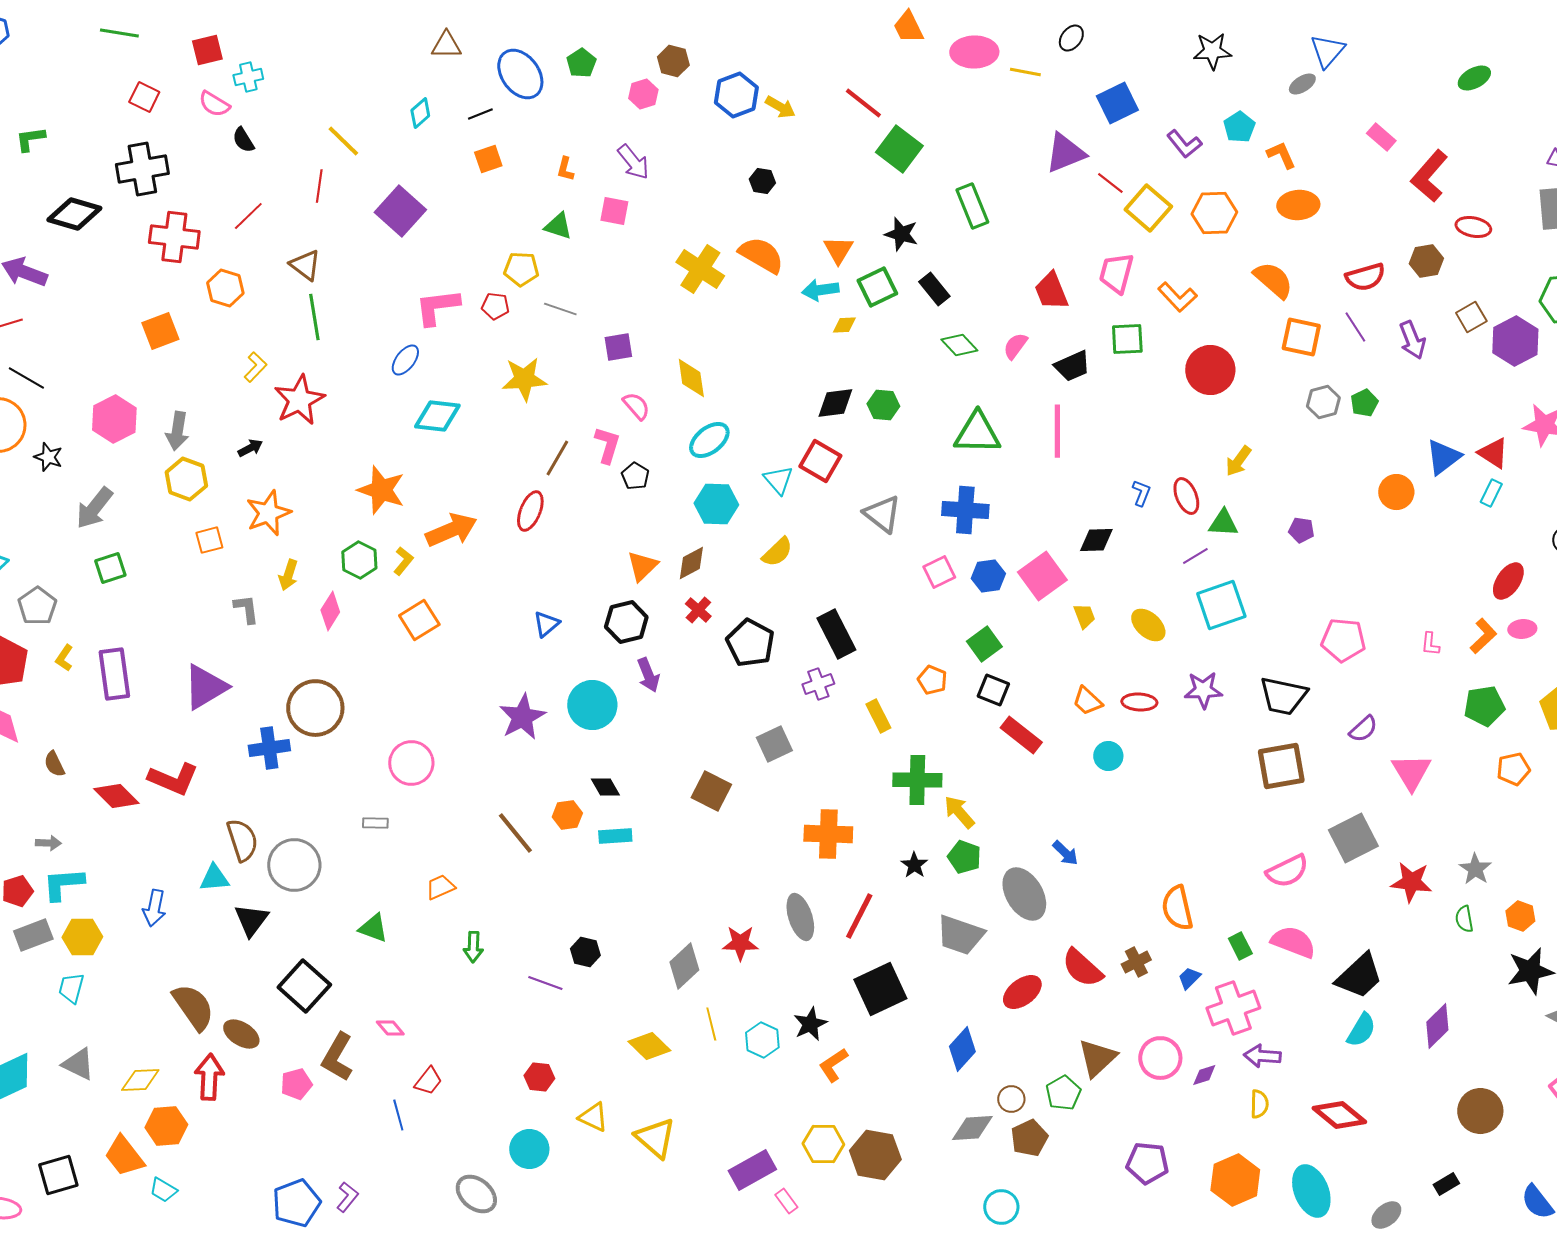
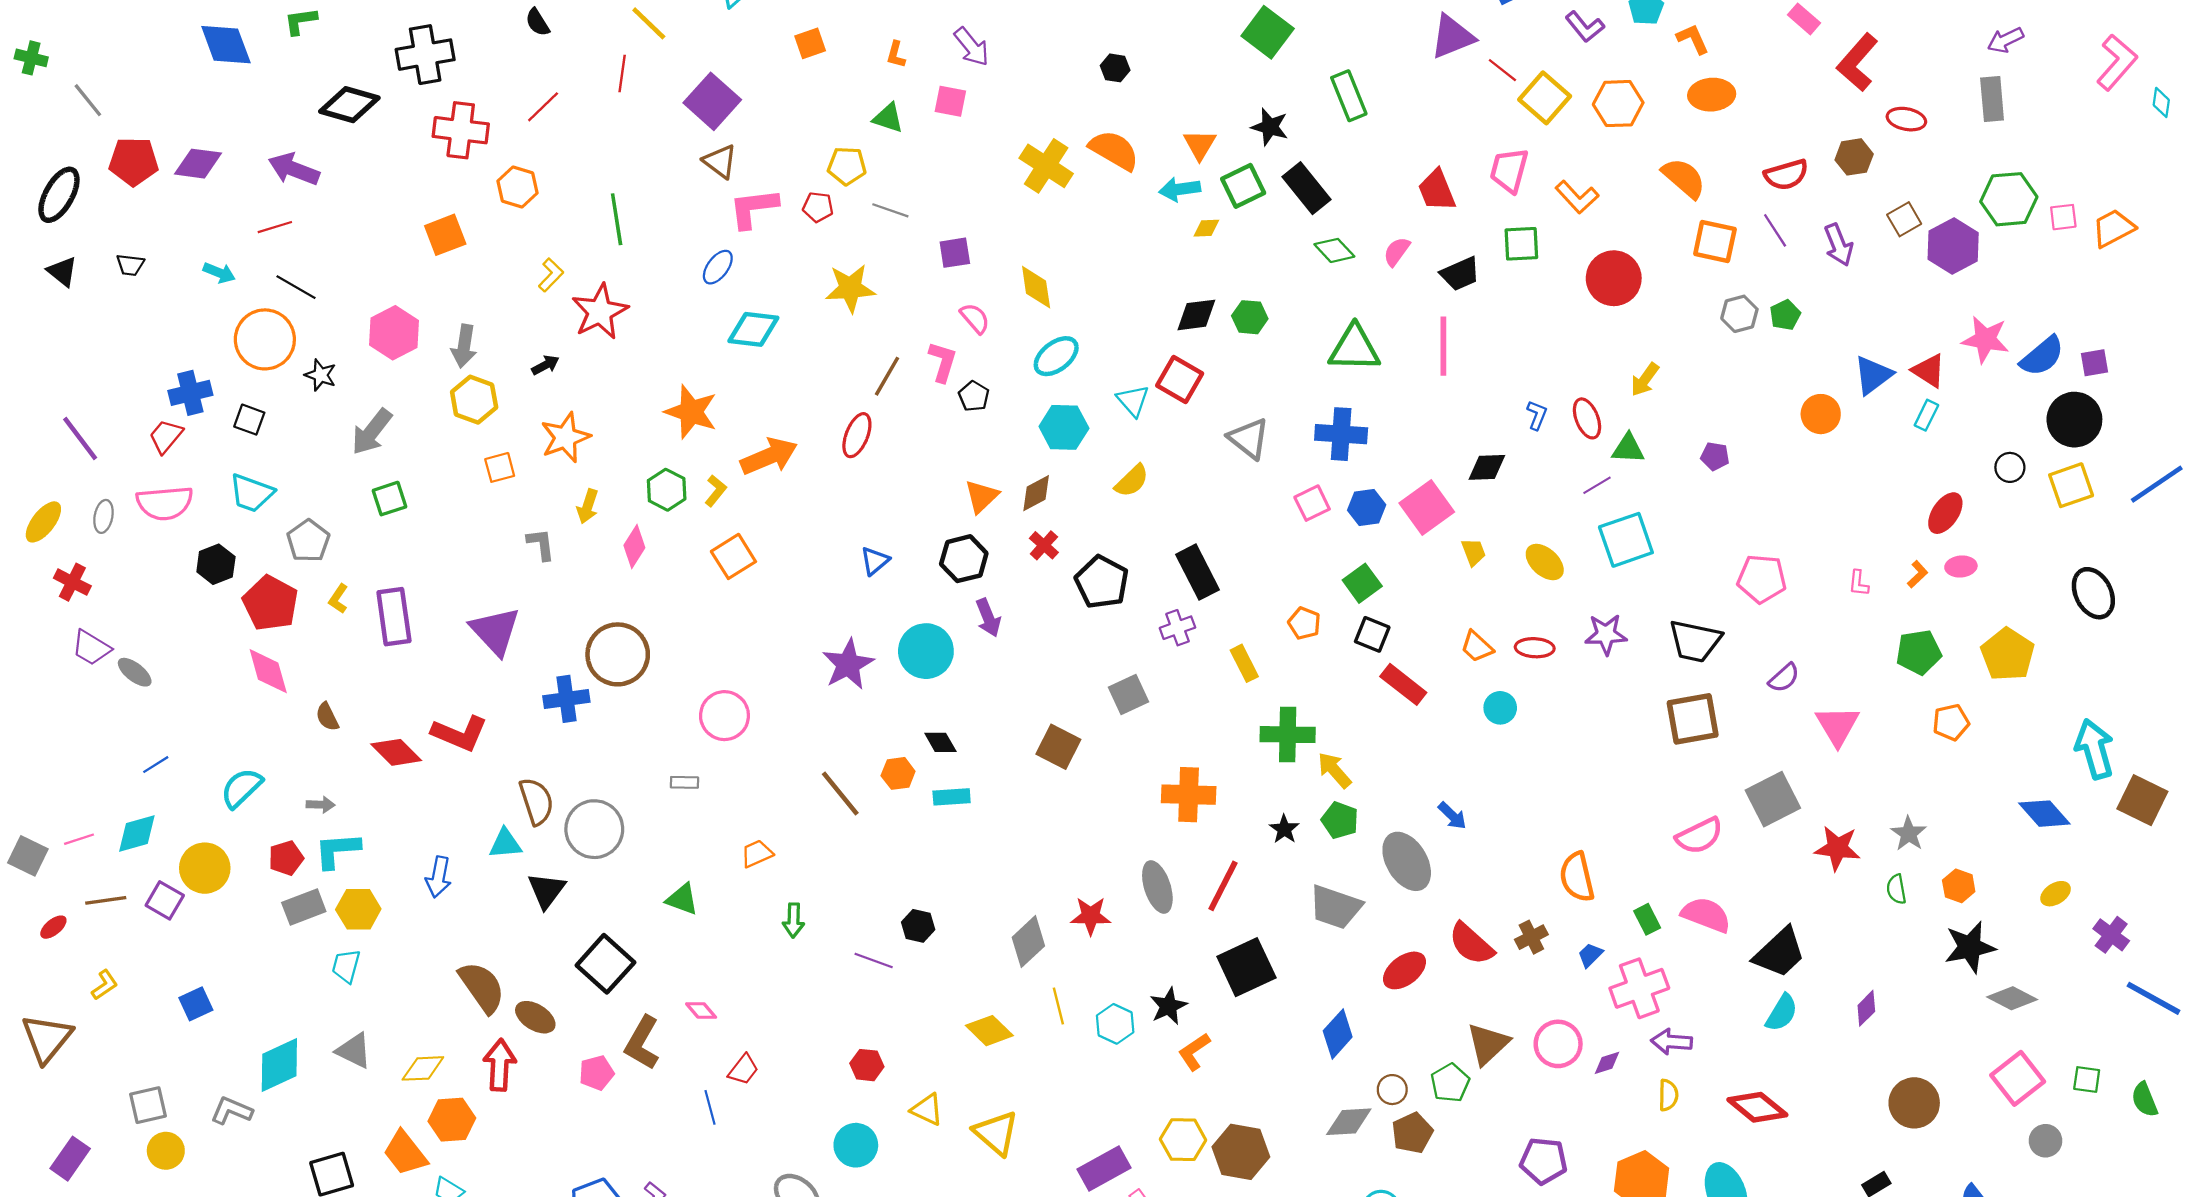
brown triangle: (305, 265) -> (720, 161), moved
black rectangle: (934, 289) -> (1307, 188), size x1.4
orange L-shape: (1483, 636) -> (1918, 574), size x0.7
purple triangle: (205, 687) -> (495, 631), turned -42
purple diamond: (1437, 1026) -> (1866, 1008), size x0.7

